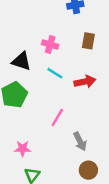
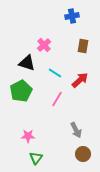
pink cross: (50, 44) -> (44, 45), moved, turned 32
red arrow: (85, 82) -> (80, 80), turned -30
pink line: (57, 117) -> (57, 99), moved

